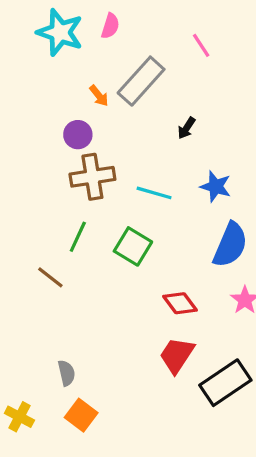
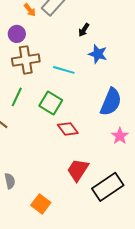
blue star: (216, 186) -> (98, 54), moved
red diamond: (180, 303) -> (68, 129), moved
orange square: (81, 415) -> (41, 204), moved

